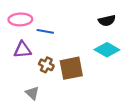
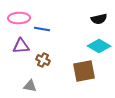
brown square: (71, 68) -> (84, 71), moved
gray triangle: (32, 93) -> (30, 86), turned -32

